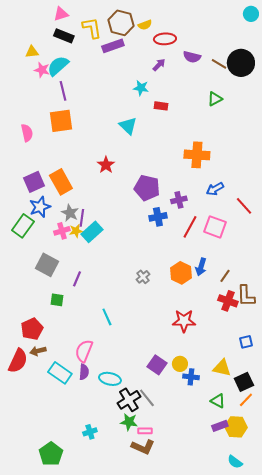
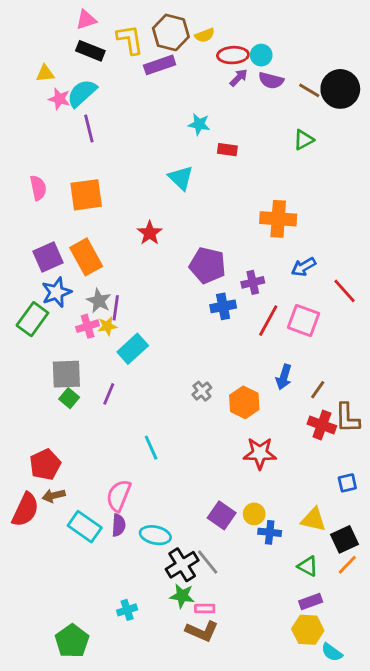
cyan circle: (251, 14) -> (261, 55), moved
purple arrow: (159, 65) -> (239, 78), moved
orange square: (61, 121) -> (86, 195), moved
cyan rectangle: (92, 232) -> (133, 349), moved
gray square: (47, 265) -> (66, 374), turned -30
orange hexagon: (181, 273) -> (244, 402), moved
green square: (57, 300) -> (69, 398), moved, turned 32
yellow hexagon: (236, 427) -> (308, 630), moved

